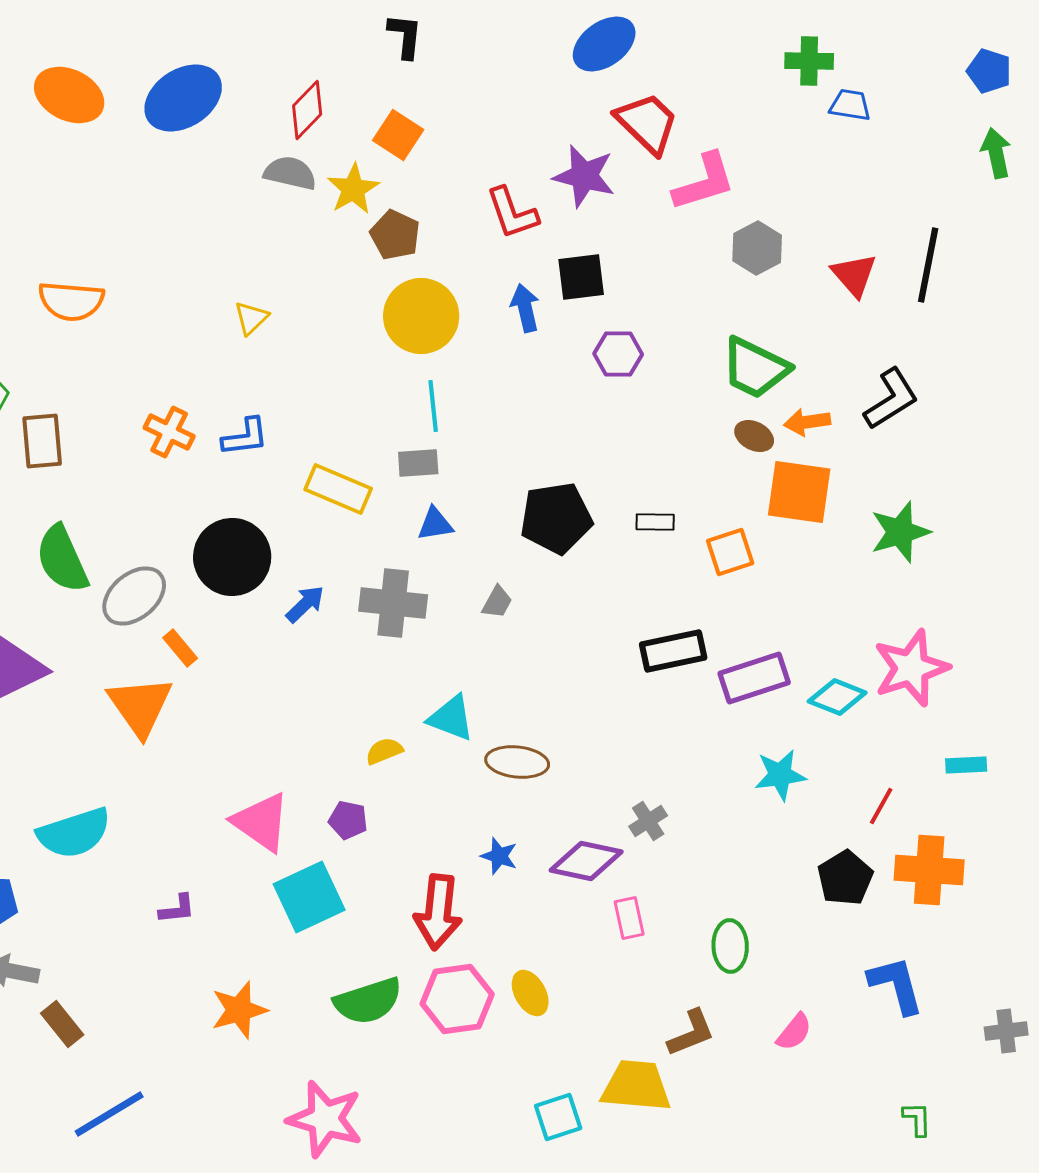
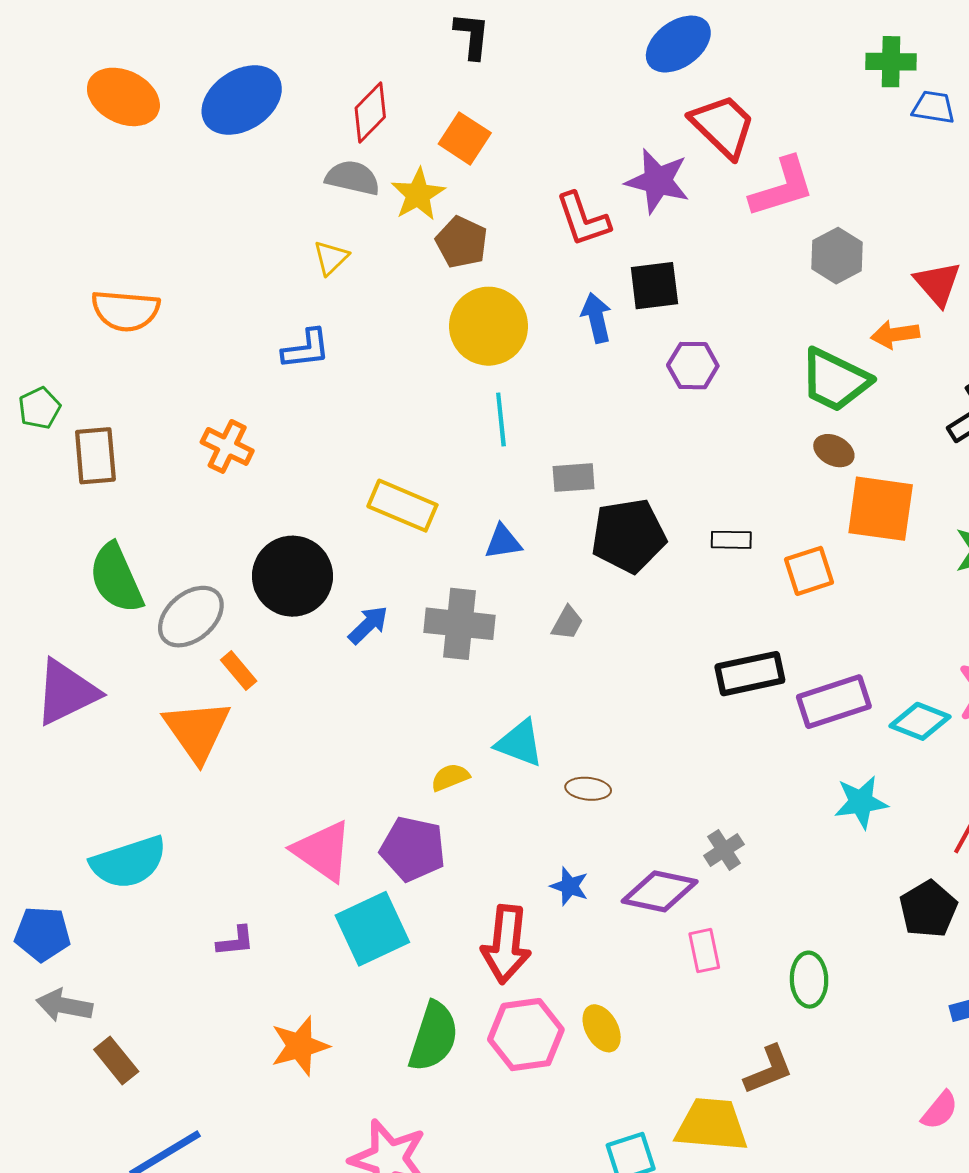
yellow triangle: (251, 318) -> (331, 258), moved
orange arrow: (807, 422) -> (895, 334), moved
blue L-shape: (245, 437) -> (306, 349), moved
gray rectangle: (418, 463) -> (574, 478), moved
brown ellipse: (517, 762) -> (588, 789), size x0.7
purple pentagon: (348, 820) -> (413, 849), size x1.6
green semicircle: (368, 1001) -> (434, 1037), turned -54
pink semicircle: (794, 1032) -> (940, 1110), moved

